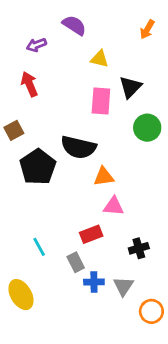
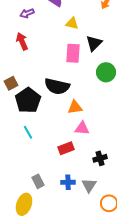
brown square: (14, 130) -> (11, 83), moved
cyan line: (39, 247) -> (28, 132), moved
gray rectangle: (76, 262) -> (38, 181), moved
yellow ellipse: (21, 295) -> (24, 204), moved, turned 50

